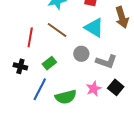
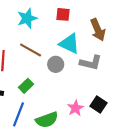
gray circle: (81, 54) -> (56, 64), moved
gray L-shape: (106, 62) -> (91, 63), moved

